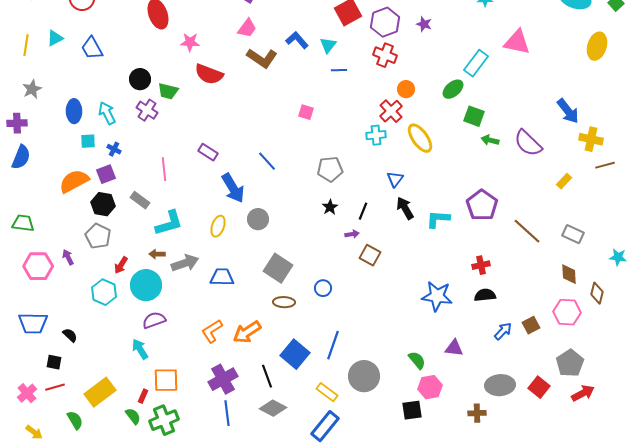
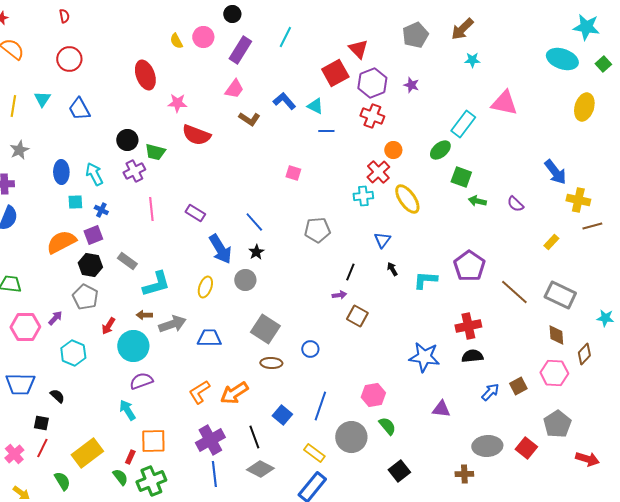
cyan triangle: (55, 38) -> (42, 99), turned -30
cyan triangle: (328, 45) -> (315, 106), turned -42
brown L-shape: (262, 58) -> (249, 119), size x0.7
purple cross: (147, 110) -> (134, 171), turned 30
purple semicircle: (528, 143) -> (515, 204), size x0.6
pink line: (164, 169) -> (151, 209), moved
black star: (330, 207) -> (256, 252), moved
black arrow: (405, 208) -> (392, 269), size x0.6
gray rectangle: (573, 234) -> (560, 295), size x1.4
purple arrow: (68, 257) -> (55, 318), turned 70
red cross: (481, 265) -> (468, 326), size x1.4
cyan hexagon: (104, 292) -> (73, 353), moved
brown diamond: (597, 293) -> (584, 354), turned 30
blue square: (295, 354) -> (282, 415), size x0.7
green semicircle: (417, 360) -> (387, 426), moved
red line: (55, 387) -> (42, 448), turned -48
pink hexagon: (430, 387) -> (373, 395), moved
red arrow: (583, 393) -> (587, 459), moved, turned 45
black square: (412, 410) -> (399, 471), turned -30

